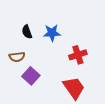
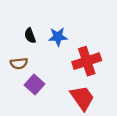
red cross: (78, 55) -> (87, 61), size x1.4

